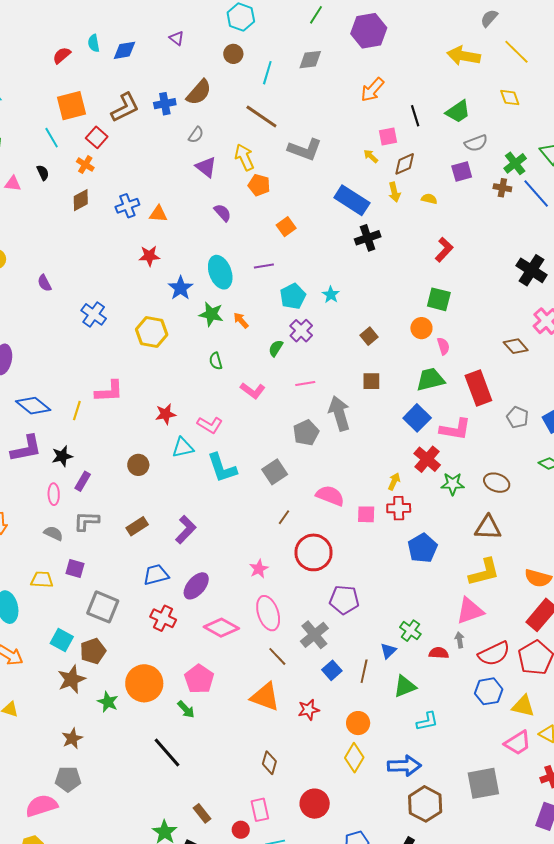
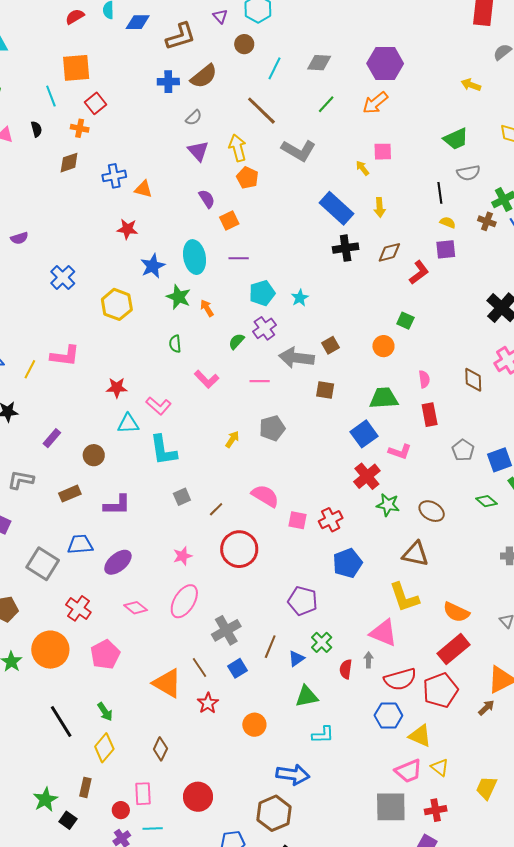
green line: (316, 15) -> (326, 104), moved
purple hexagon: (369, 31) -> (385, 63), moved
purple triangle: (177, 38) -> (220, 16), moved
yellow arrow: (464, 56) -> (471, 85), size x0.6
brown L-shape: (125, 108) -> (181, 36), moved
black line: (415, 116) -> (440, 193), moved
brown diamond: (405, 164) -> (389, 252), moved
orange cross: (85, 165) -> (80, 128), turned -30
purple square: (462, 172) -> (446, 249), moved
yellow semicircle: (429, 199) -> (448, 222), moved
orange square: (286, 227) -> (229, 220), moved
purple semicircle: (44, 283) -> (19, 238), turned -90
green square: (439, 299) -> (405, 321), size x0.7
pink semicircle: (443, 346) -> (424, 379), moved
brown diamond: (516, 346) -> (473, 380), turned 30
red rectangle: (478, 388) -> (430, 415), size x0.7
gray arrow: (339, 413) -> (296, 358), moved, turned -76
pink L-shape: (455, 429) -> (400, 452), size x0.7
gray pentagon: (306, 433) -> (272, 428), moved
brown circle: (138, 465) -> (94, 455), moved
gray square: (275, 472) -> (182, 497), moved, size x0.7
purple rectangle: (83, 481) -> (52, 438), moved
yellow arrow: (394, 481) -> (232, 439), moved
red cross: (399, 508) -> (331, 520), turned -35
purple L-shape: (186, 530) -> (117, 505), turned 36
yellow L-shape: (484, 572) -> (404, 597), turned 76
purple pentagon: (344, 600) -> (303, 601), moved
gray square: (103, 607) -> (43, 564), moved
pink triangle: (470, 611) -> (383, 633), turned 32
pink ellipse: (268, 613) -> (184, 601), turned 40
red cross: (163, 618) -> (78, 608), moved
pink diamond: (221, 628) -> (136, 608), size x0.7
red semicircle: (439, 653) -> (346, 669), turned -96
brown line: (277, 656) -> (199, 667), moved
brown line: (364, 671) -> (270, 647), moved
green arrow: (186, 709) -> (105, 712), moved
red star: (309, 710) -> (208, 703), turned -30
yellow diamond: (354, 758) -> (104, 748), moved
gray square: (483, 783) -> (391, 807), moved
brown hexagon: (425, 804) -> (274, 813), moved
brown rectangle: (202, 813) -> (85, 787), turned 42

